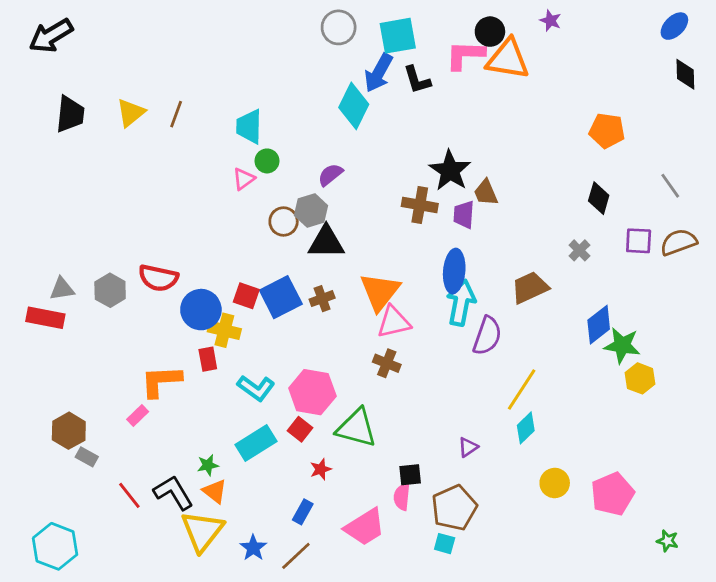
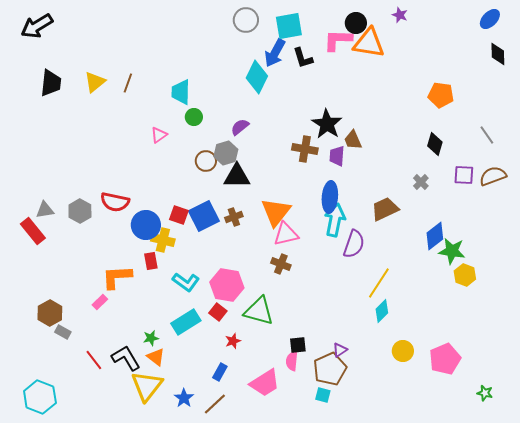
pink triangle: (244, 179) -> (159, 135), moved
red rectangle: (45, 318) -> (33, 231), turned 40
purple triangle: (468, 447) -> (340, 350), moved

